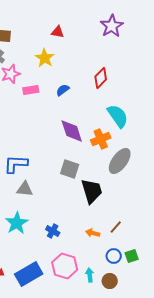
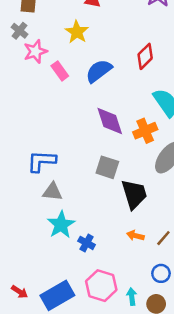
pink rectangle: (31, 90) -> (60, 71), turned 63
blue semicircle: (63, 90) -> (99, 71), size x1.6
cyan star: (17, 223) -> (61, 225), moved
orange arrow: (93, 233) -> (135, 236), moved

